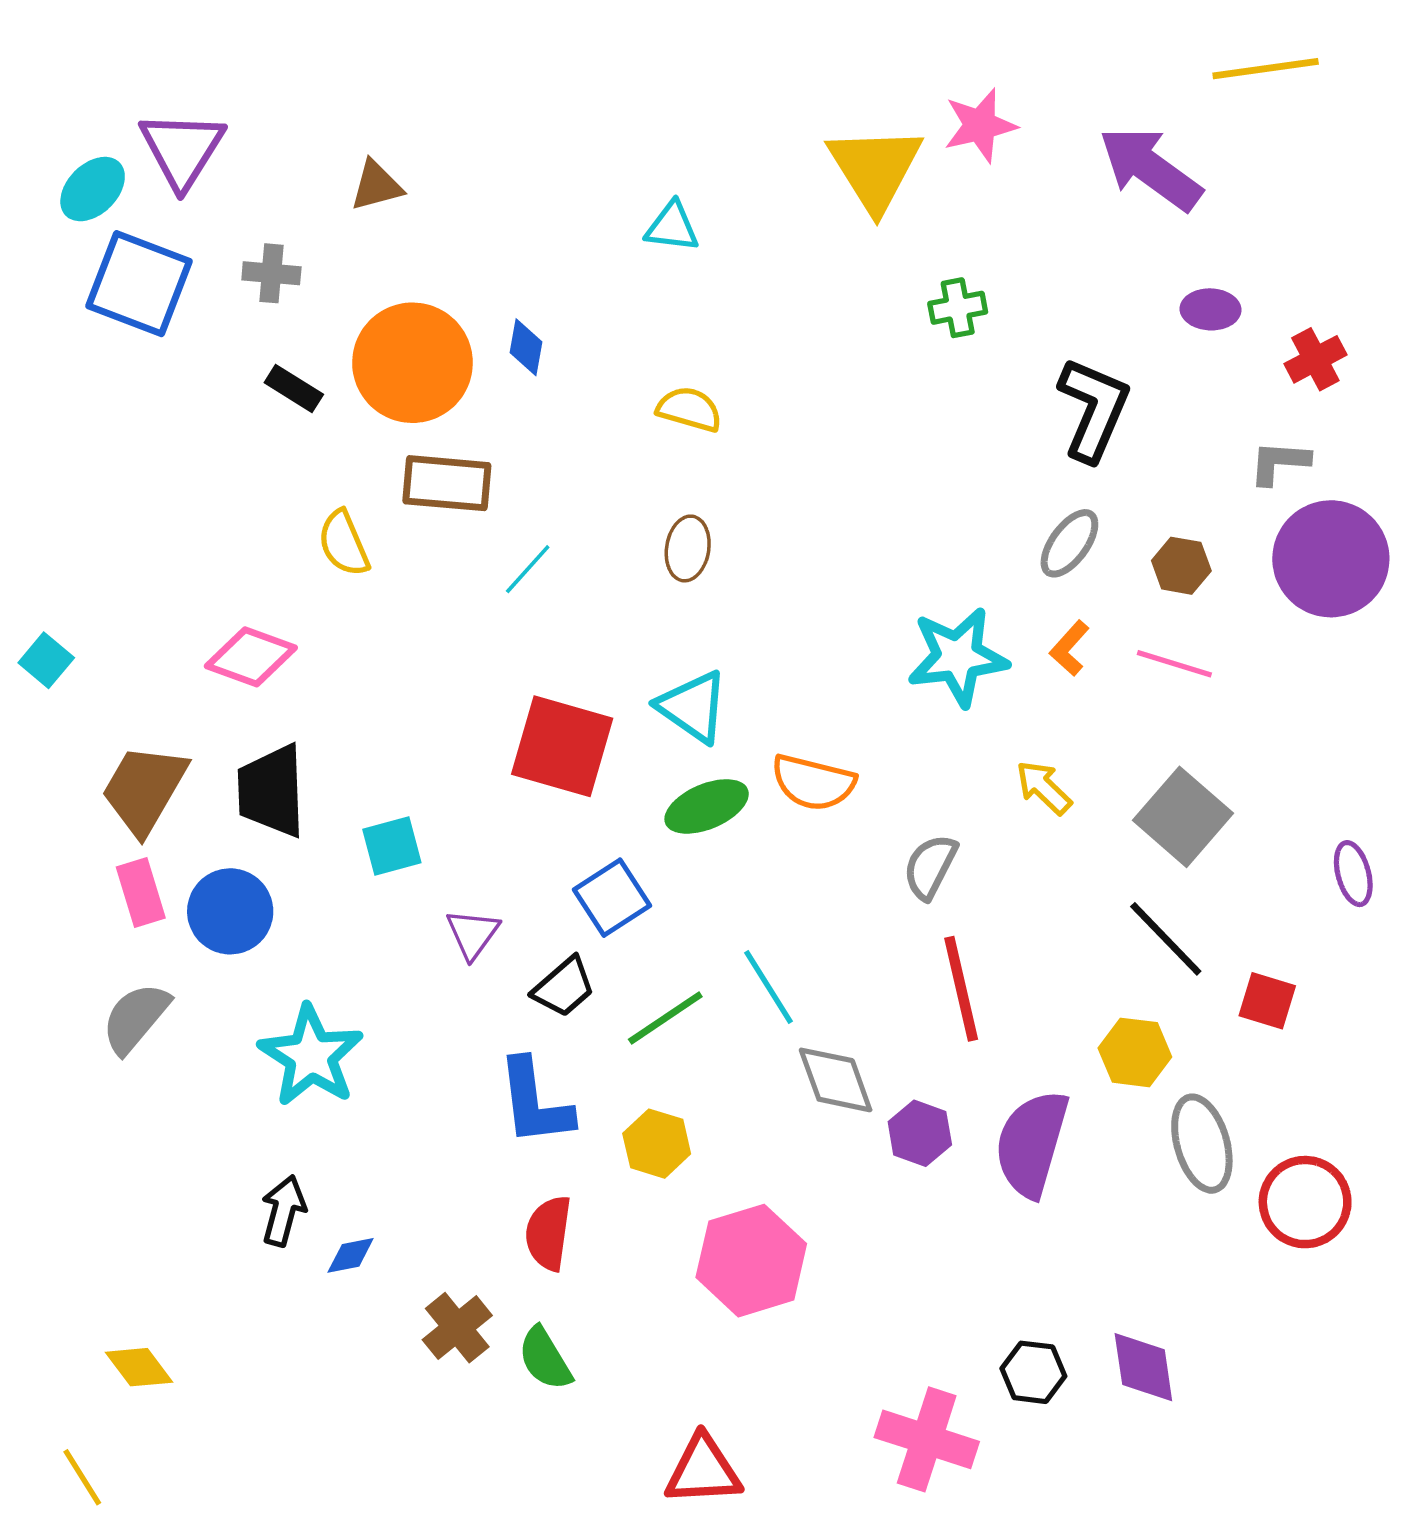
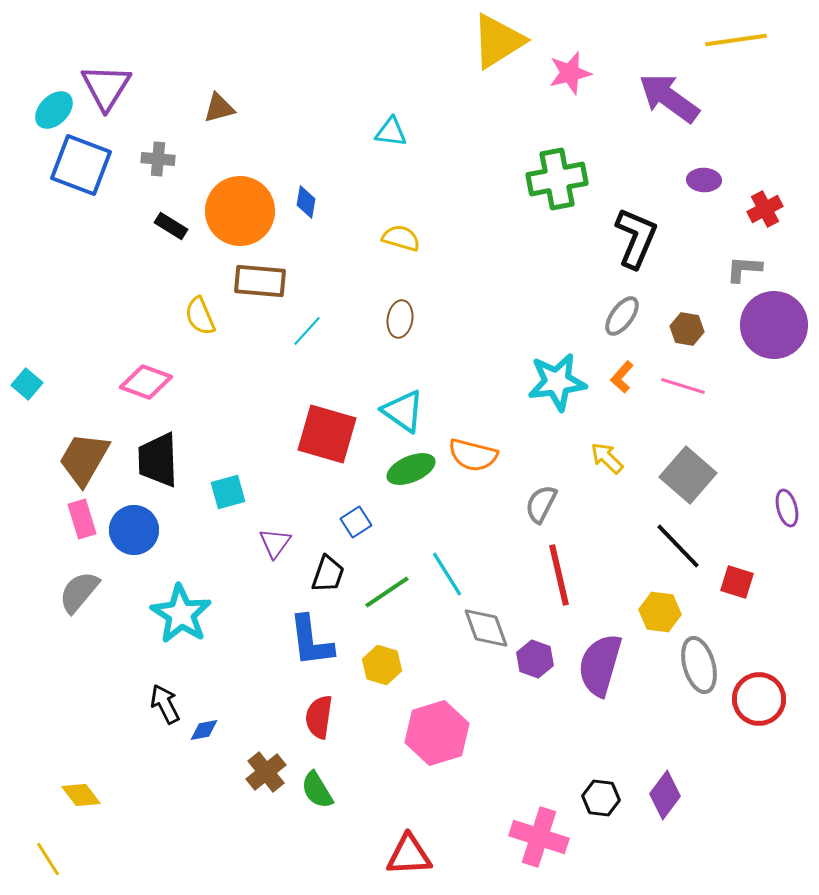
yellow triangle: (875, 168) -> (498, 41), moved, turned 30
green cross: (958, 308) -> (557, 179), size x1.8
blue square: (612, 898) -> (356, 522), size x0.7
black trapezoid: (564, 987) -> (328, 574), turned -30
black arrow: (283, 1211) -> (165, 704), turned -42
purple diamond: (1143, 1367) -> (665, 795), turned 45

